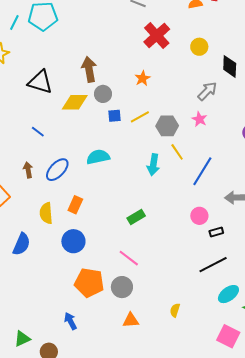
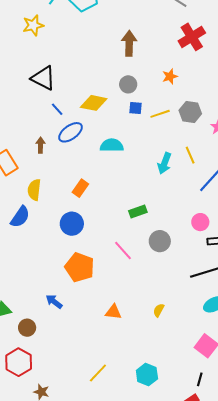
brown arrow: (89, 69) -> (129, 43), moved
black triangle: (40, 82) -> (43, 78), moved
yellow diamond: (75, 102) -> (94, 103), moved
gray hexagon: (167, 126) -> (190, 112), moved
blue ellipse: (57, 170) -> (71, 132), moved
yellow semicircle: (46, 213) -> (34, 190), moved
gray circle: (122, 287) -> (160, 241), moved
blue arrow: (70, 321) -> (54, 302), turned -36

